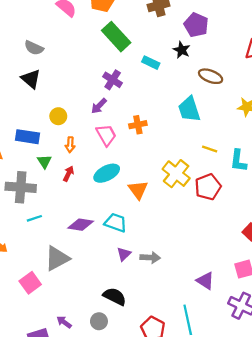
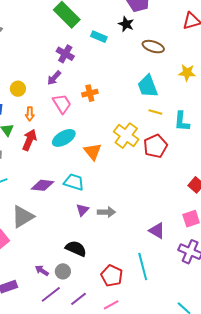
cyan trapezoid: (189, 109) -> (148, 86), moved
red arrow: (68, 174) -> (29, 140), size x1.5
purple arrow: (64, 322) -> (42, 271), moved

